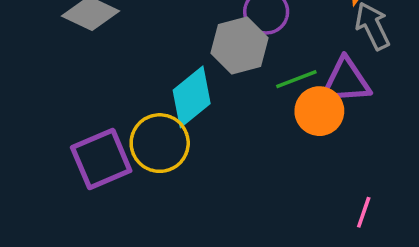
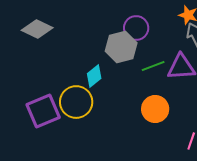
cyan diamond: (192, 97) -> (94, 76), size x0.7
orange circle: (319, 111) -> (155, 109), moved

